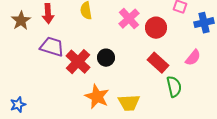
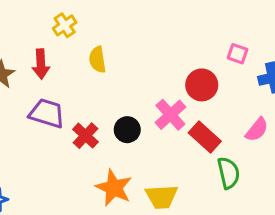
pink cross: (129, 19) -> (170, 115), moved
red cross: (78, 62) -> (86, 136), size x0.7

